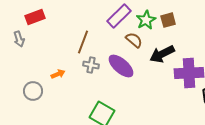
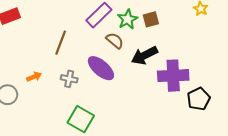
gray cross: (91, 65) -> (69, 79), moved

